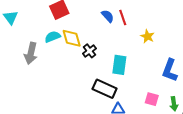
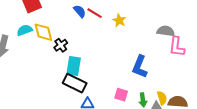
red line: (123, 18) -> (95, 13), turned -42
yellow star: (147, 36) -> (119, 20), moved
cyan rectangle: (119, 65) -> (74, 66), moved

